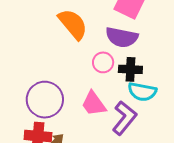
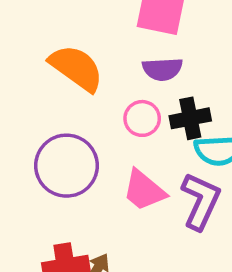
purple semicircle: (122, 37) -> (162, 69), size x0.7
purple circle: (45, 100) -> (67, 166), moved

